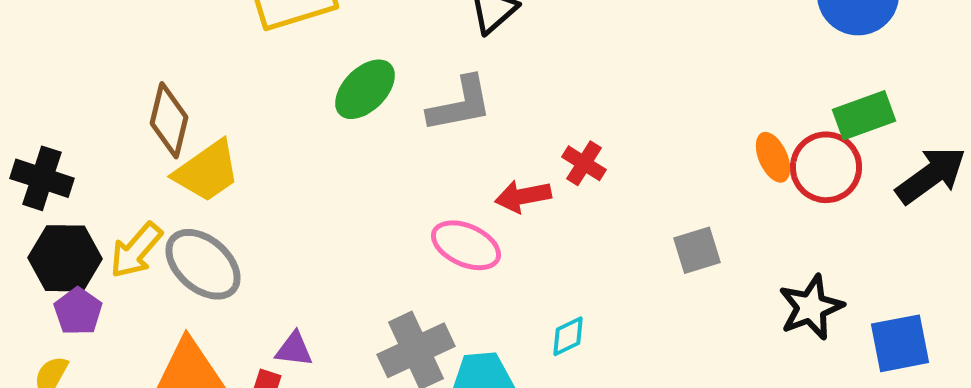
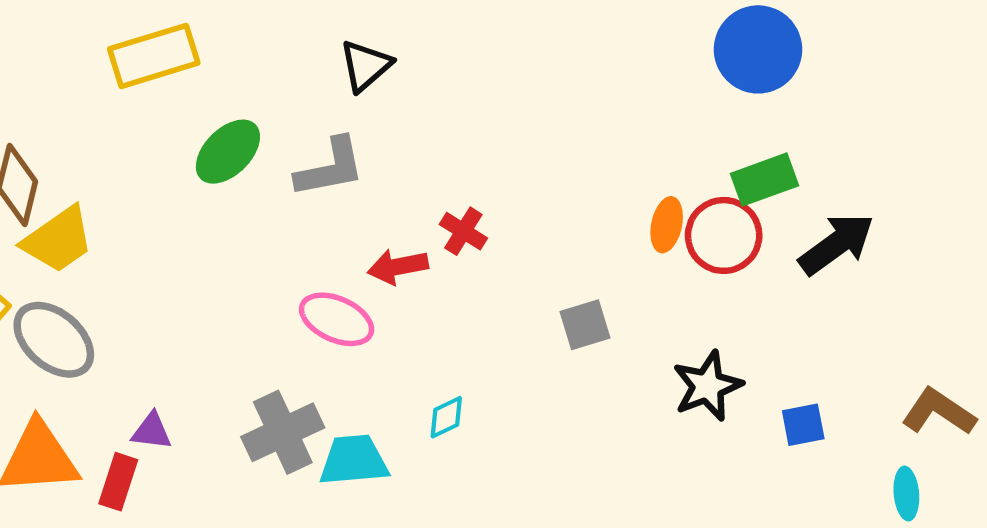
orange ellipse: (773, 157) -> (667, 225), turned 36
blue square: (900, 343) -> (803, 425), size x0.7

